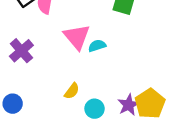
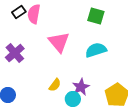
cyan semicircle: (97, 46) -> (96, 50), moved, size x1.5
purple star: (129, 105) -> (81, 87), moved

